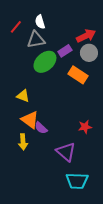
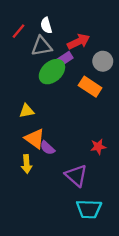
red arrow: (86, 36) -> (79, 42), moved
purple rectangle: (65, 51) -> (65, 59), moved
yellow triangle: (23, 96) -> (27, 111), turned -32

